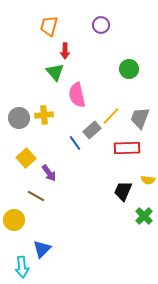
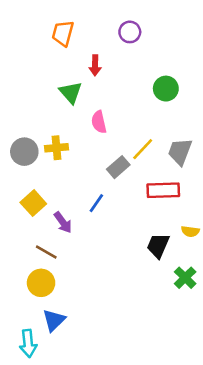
red arrow: (65, 51) -> (95, 65), moved
pink semicircle: (77, 95) -> (99, 122), size x0.7
blue line: (75, 143) -> (96, 203), moved, turned 70
yellow circle: (14, 220) -> (41, 283), moved

